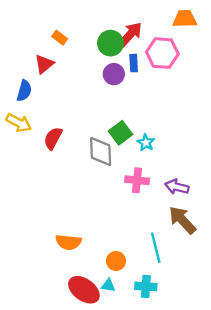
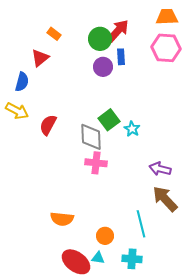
pink hexagon: (162, 53) -> (166, 48), moved
pink cross: (137, 180) -> (96, 163), moved

